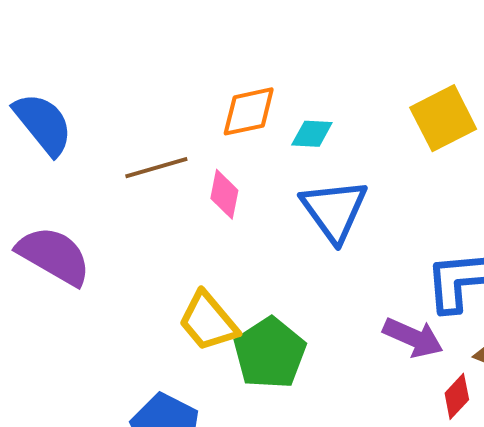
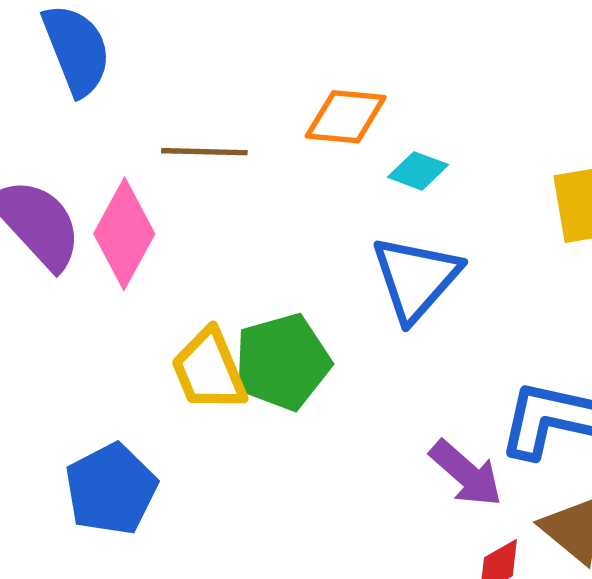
pink diamond: (224, 194) -> (124, 234), moved, size x1.6
green pentagon: (270, 353) -> (282, 362), moved

